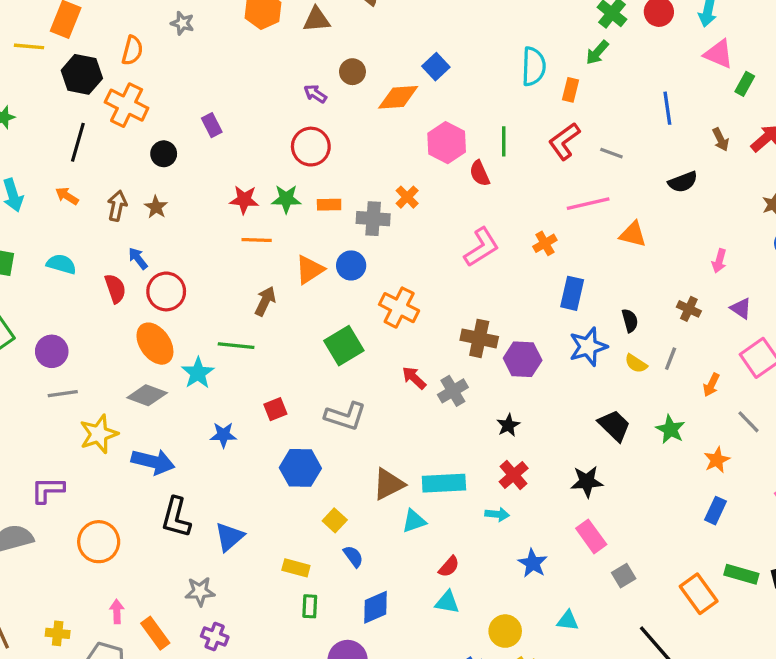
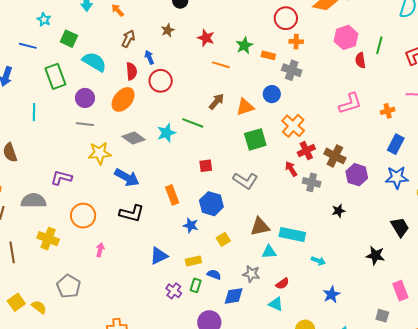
red circle: (311, 147) -> (286, 18), moved
orange cross: (407, 197) -> (296, 42), moved, turned 32
green star: (286, 199) -> (244, 45), turned 30
red star: (244, 200) -> (206, 38), moved
brown arrow: (117, 206) -> (128, 39), moved
cyan semicircle: (61, 264) -> (94, 62), moved, size x1.4
orange triangle: (310, 270) -> (245, 107), moved
orange ellipse: (155, 344) -> (123, 99), moved, turned 60
gray cross: (453, 391) -> (312, 182), turned 30
blue star: (223, 435) -> (191, 225), moved
red cross: (514, 475) -> (306, 151), moved
black L-shape: (176, 517) -> (132, 213), turned -105
pink rectangle: (591, 536) -> (400, 291), moved
blue triangle: (229, 537) -> (159, 256), moved
blue semicircle: (353, 556) -> (214, 274), moved, turned -48
yellow rectangle: (296, 568) -> (193, 261), turned -42
gray square: (624, 576) -> (382, 316), turned 32
gray star: (200, 591) -> (251, 274), moved
pink arrow: (117, 612) -> (100, 250), moved
yellow cross: (58, 633) -> (48, 239), moved, size x1.5
orange rectangle: (155, 633) -> (172, 195), moved
purple cross: (215, 637) -> (174, 291), moved

